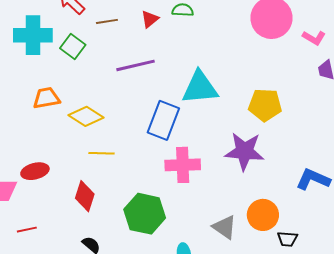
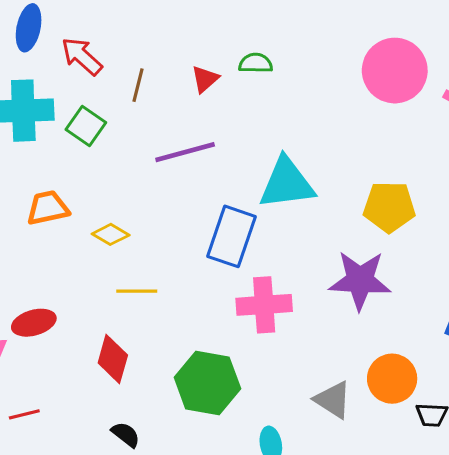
brown line: (107, 21) -> (138, 85), turned -65
yellow diamond: (86, 116) -> (111, 234), size x0.7

